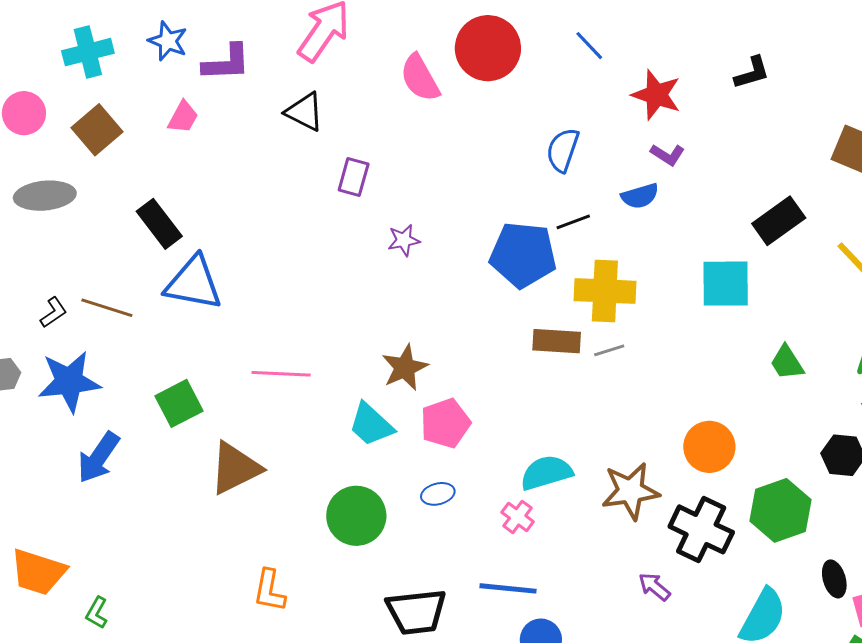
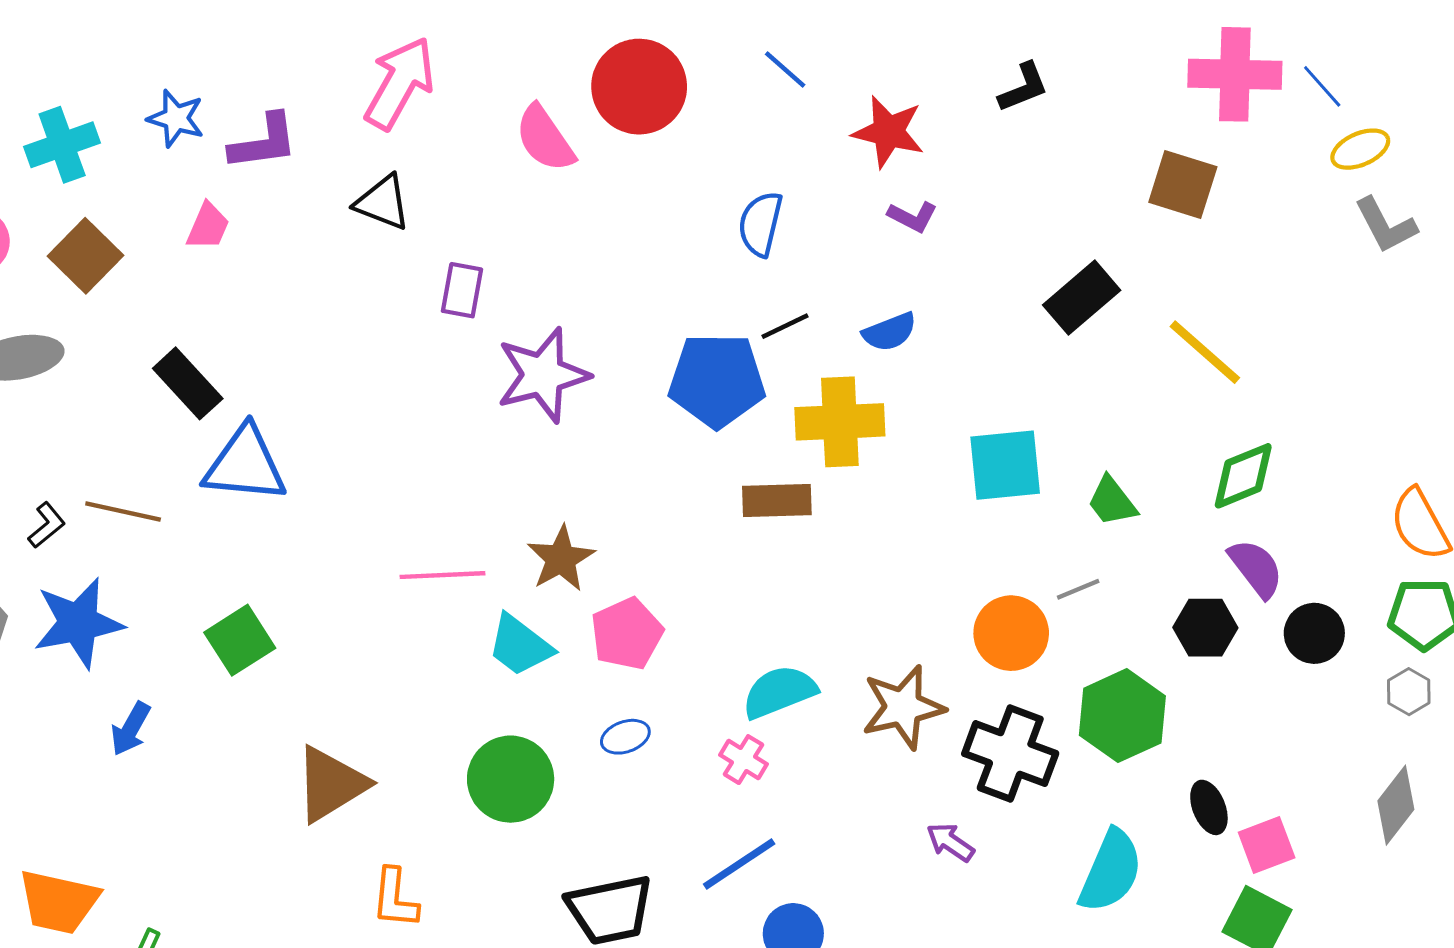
blue semicircle: (640, 196) -> (890, 332), moved
purple star: (404, 240) -> (543, 375), size x2.0
cyan square: (726, 284) -> (1005, 465), moved
gray line: (609, 350) -> (1078, 589), moved
pink line: (281, 374) -> (442, 575), moved
blue arrow: (98, 457) -> (131, 729), size x0.7
brown triangle: (235, 468) -> (331, 784), moved
blue line: (508, 588) -> (739, 864), turned -34

